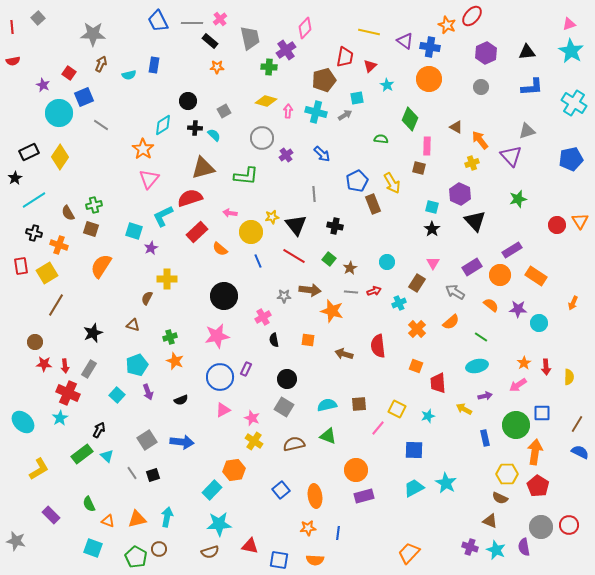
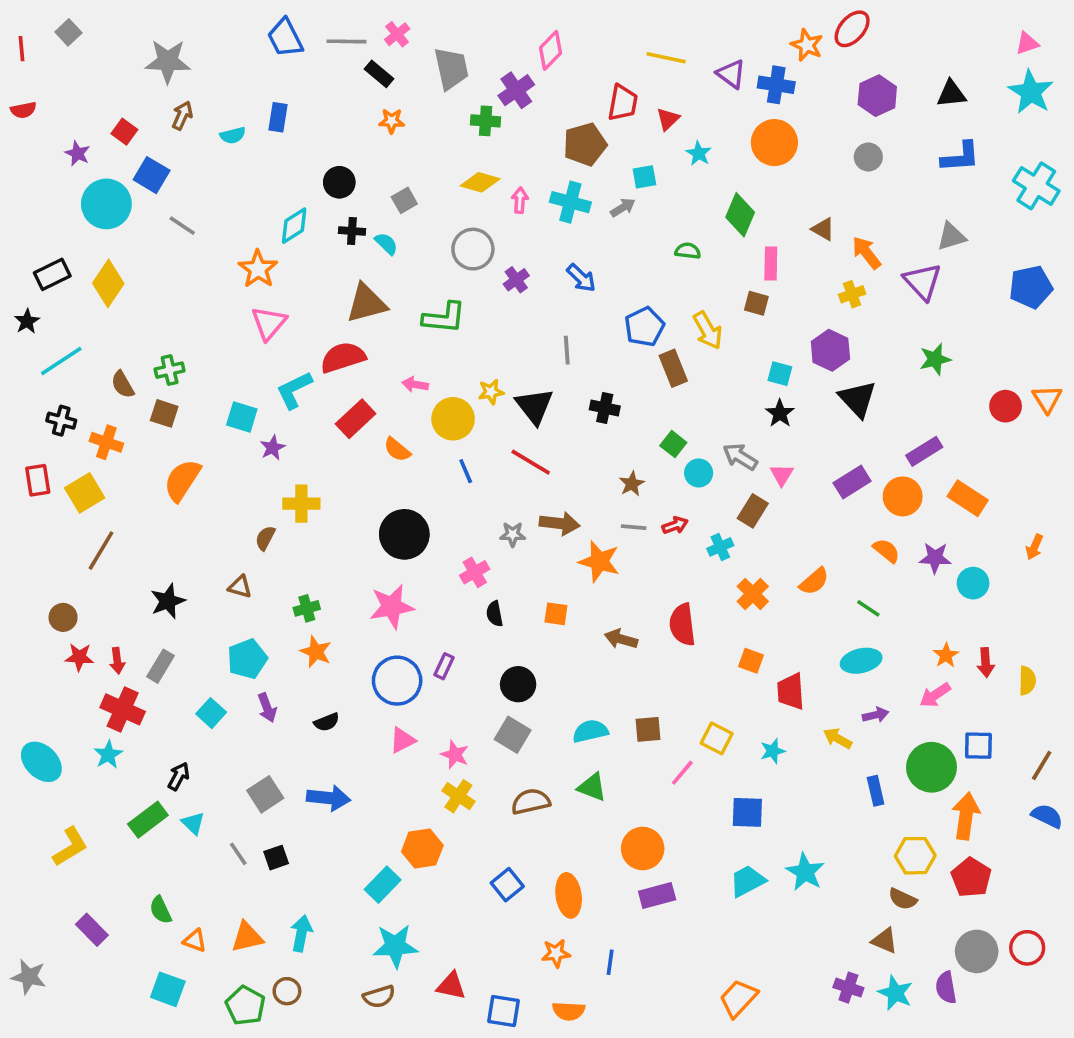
blue square: (84, 97) -> (152, 175), turned -36
green square: (329, 259) -> (673, 444), moved
gray arrow: (455, 292) -> (740, 457), moved

